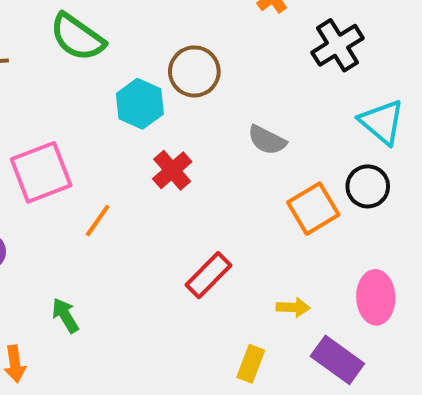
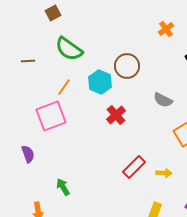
orange line: (98, 221) -> (64, 87), moved
yellow arrow: (293, 307) -> (164, 173), moved

